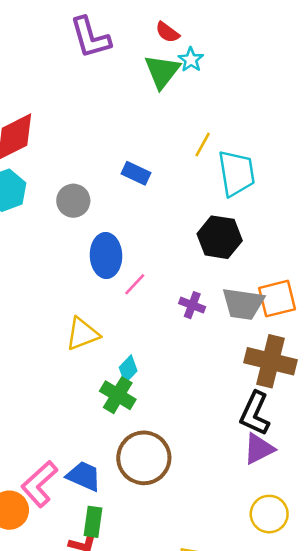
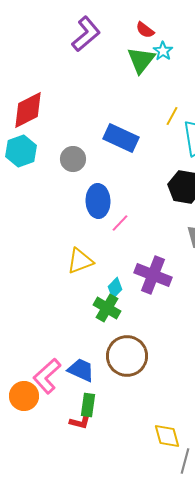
purple L-shape: (90, 37) -> (86, 34), turned -114
blue rectangle: (136, 173) -> (121, 138), size x1.6
purple cross: (192, 305) -> (153, 275), moved, size x1.8

